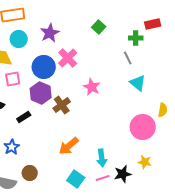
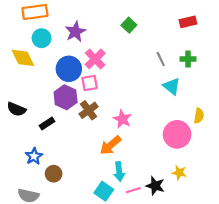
green cross: (136, 38) -> (188, 59), moved
pink square: (13, 79) -> (90, 83), moved
pink star: (92, 87) -> (122, 119), moved
orange arrow: (69, 146) -> (110, 145), moved
cyan arrow: (102, 158) -> (119, 172), moved
brown circle: (30, 173) -> (54, 174), moved
black star: (123, 174) -> (155, 186), turned 30

